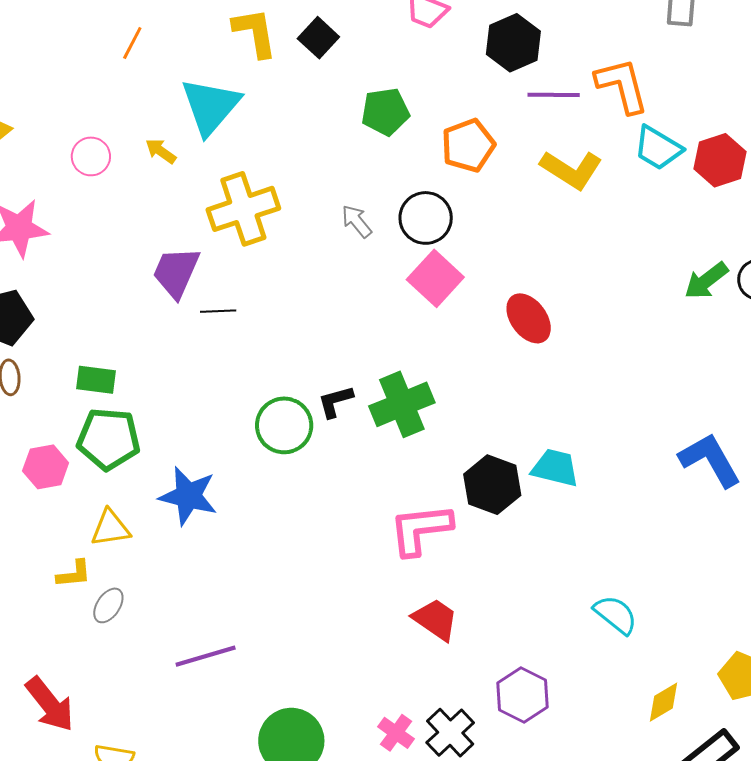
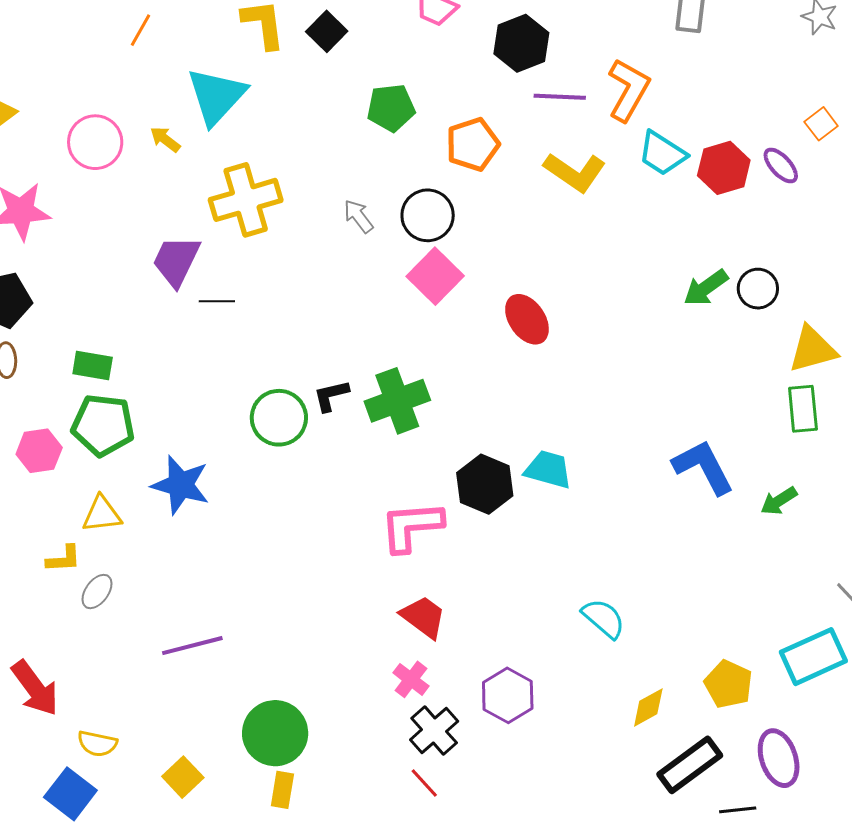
orange L-shape: (622, 86) -> (628, 90), turned 42
pink circle: (91, 156) -> (95, 142), size x1.4
pink cross: (396, 733) -> (411, 679), moved

